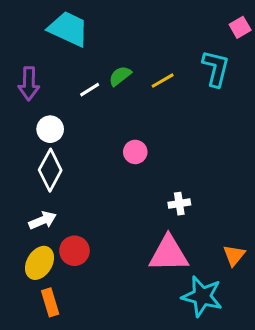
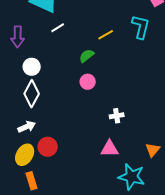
green semicircle: (120, 76) -> (87, 56), moved
white line: (90, 90) -> (58, 28), moved
pink triangle: (169, 254) -> (110, 149), size x0.7

